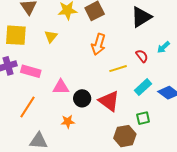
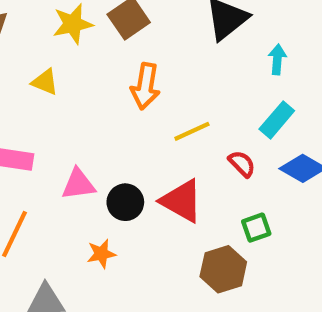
yellow triangle: (51, 36) -> (45, 82), turned -40
cyan arrow: (163, 47) -> (277, 59), moved, turned 144
red semicircle: (142, 56) -> (242, 164), moved
cyan rectangle: (143, 87) -> (277, 120), moved

